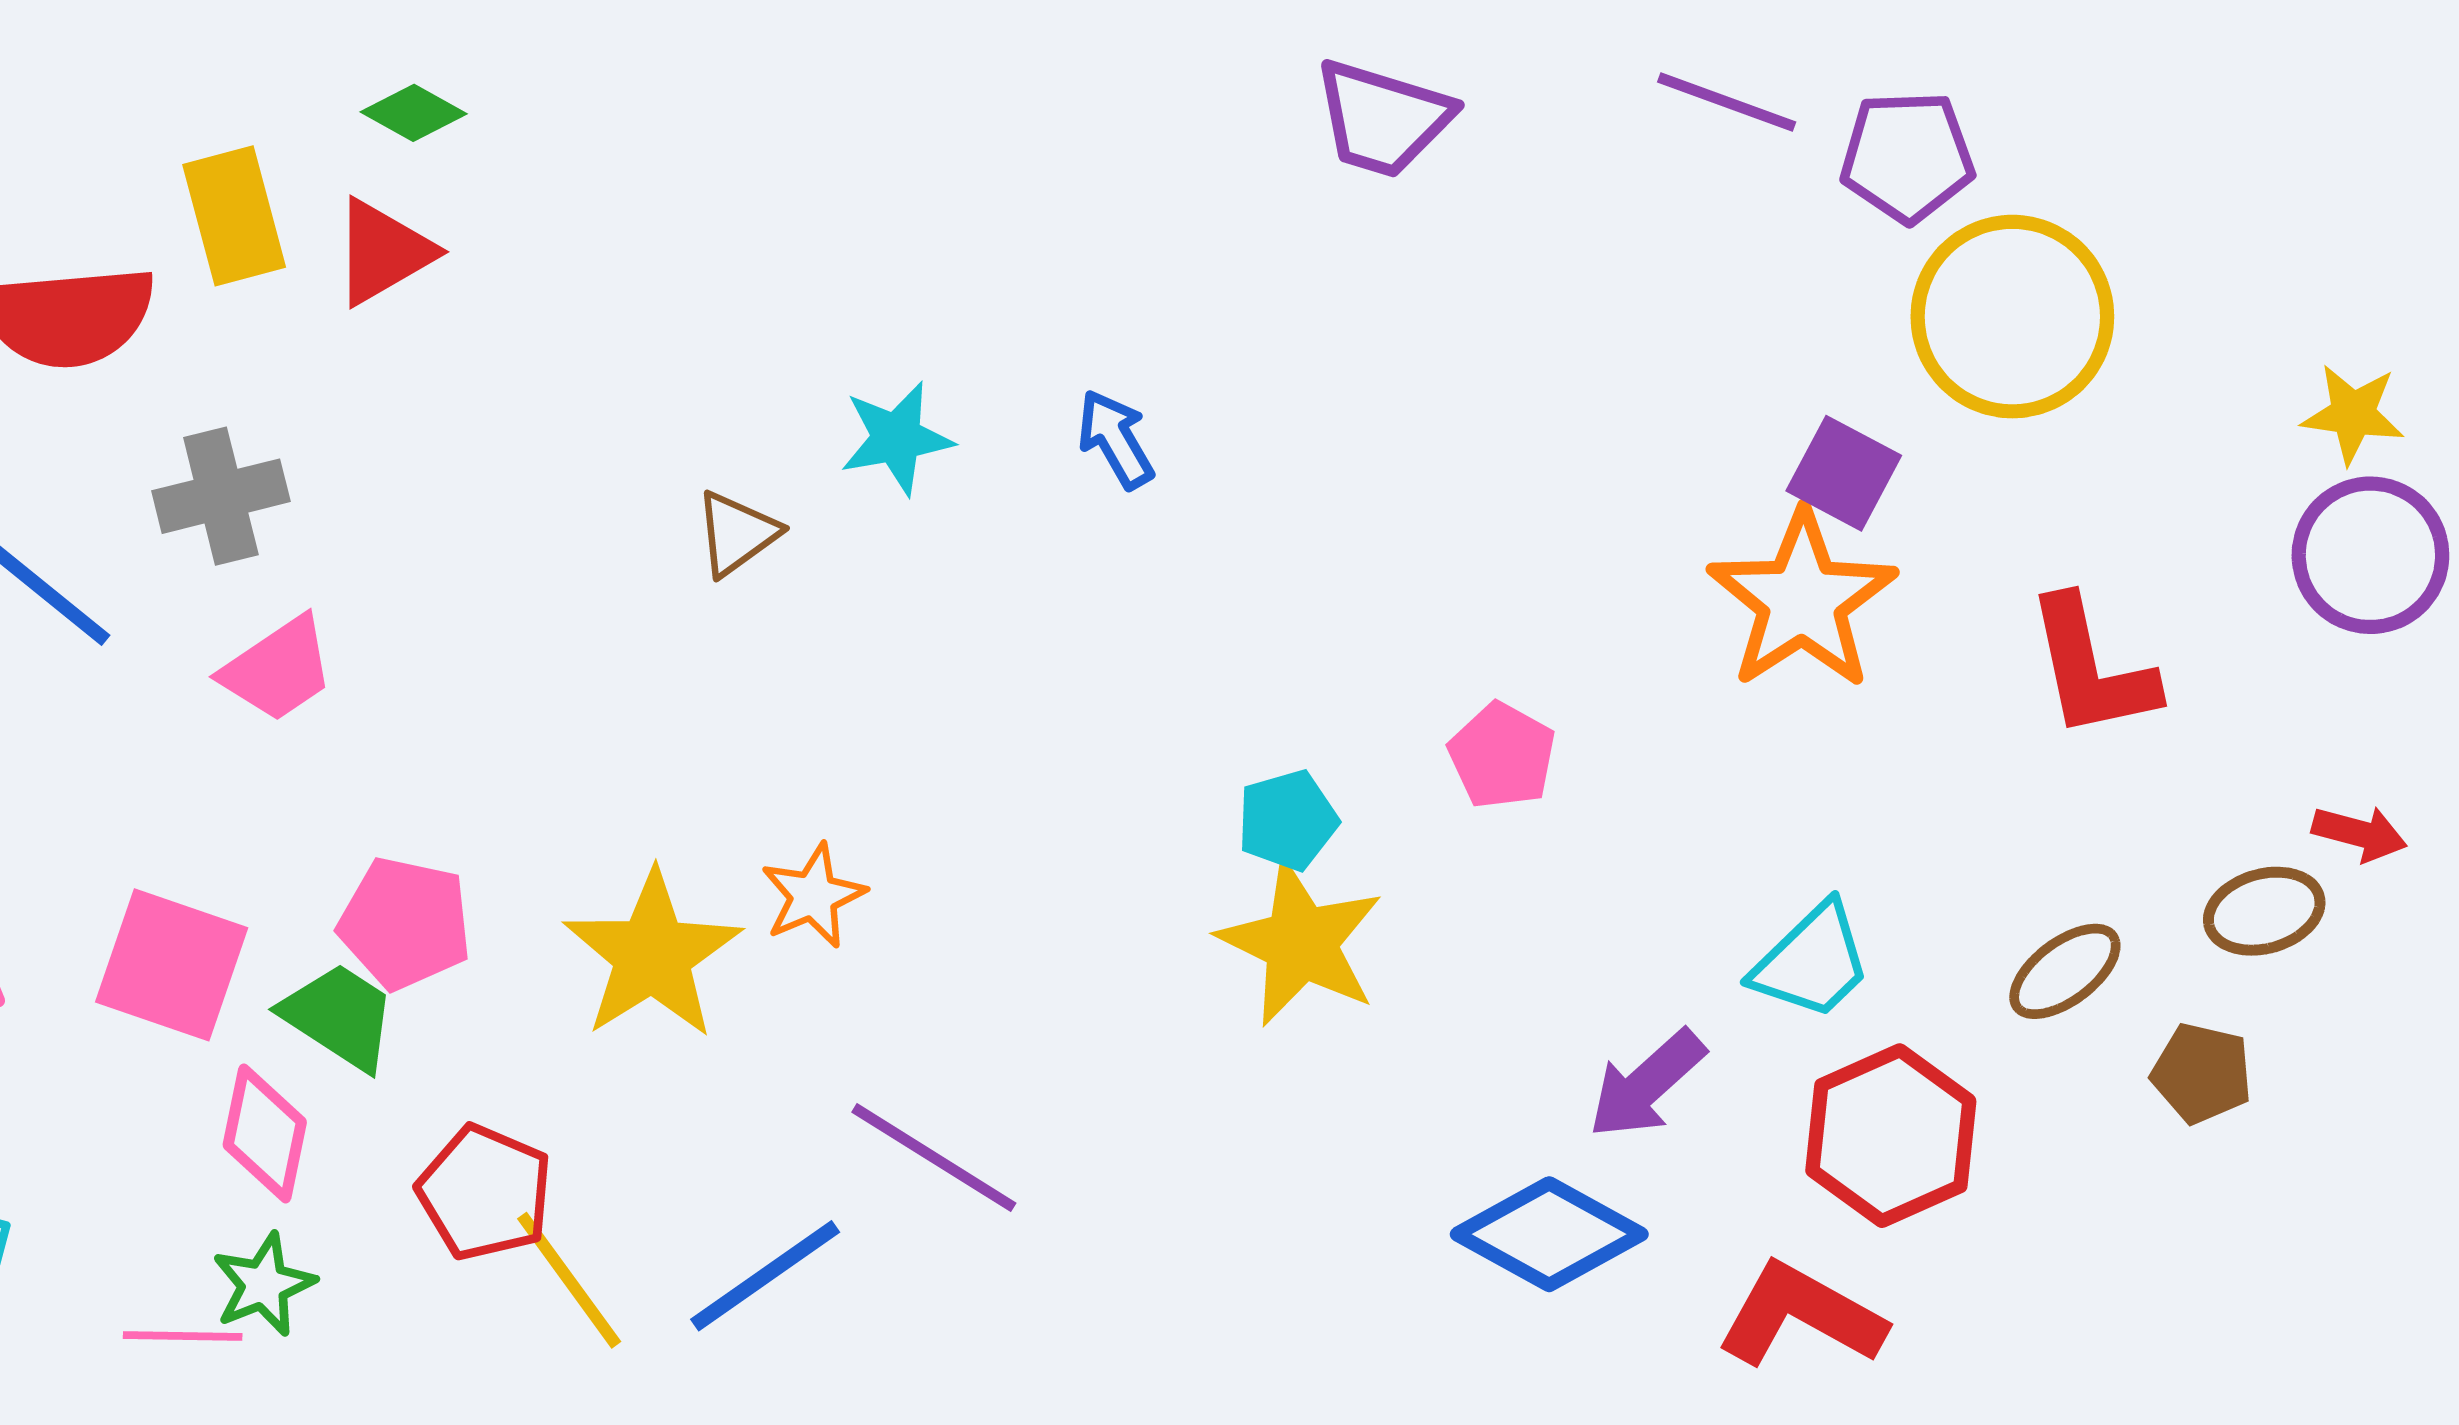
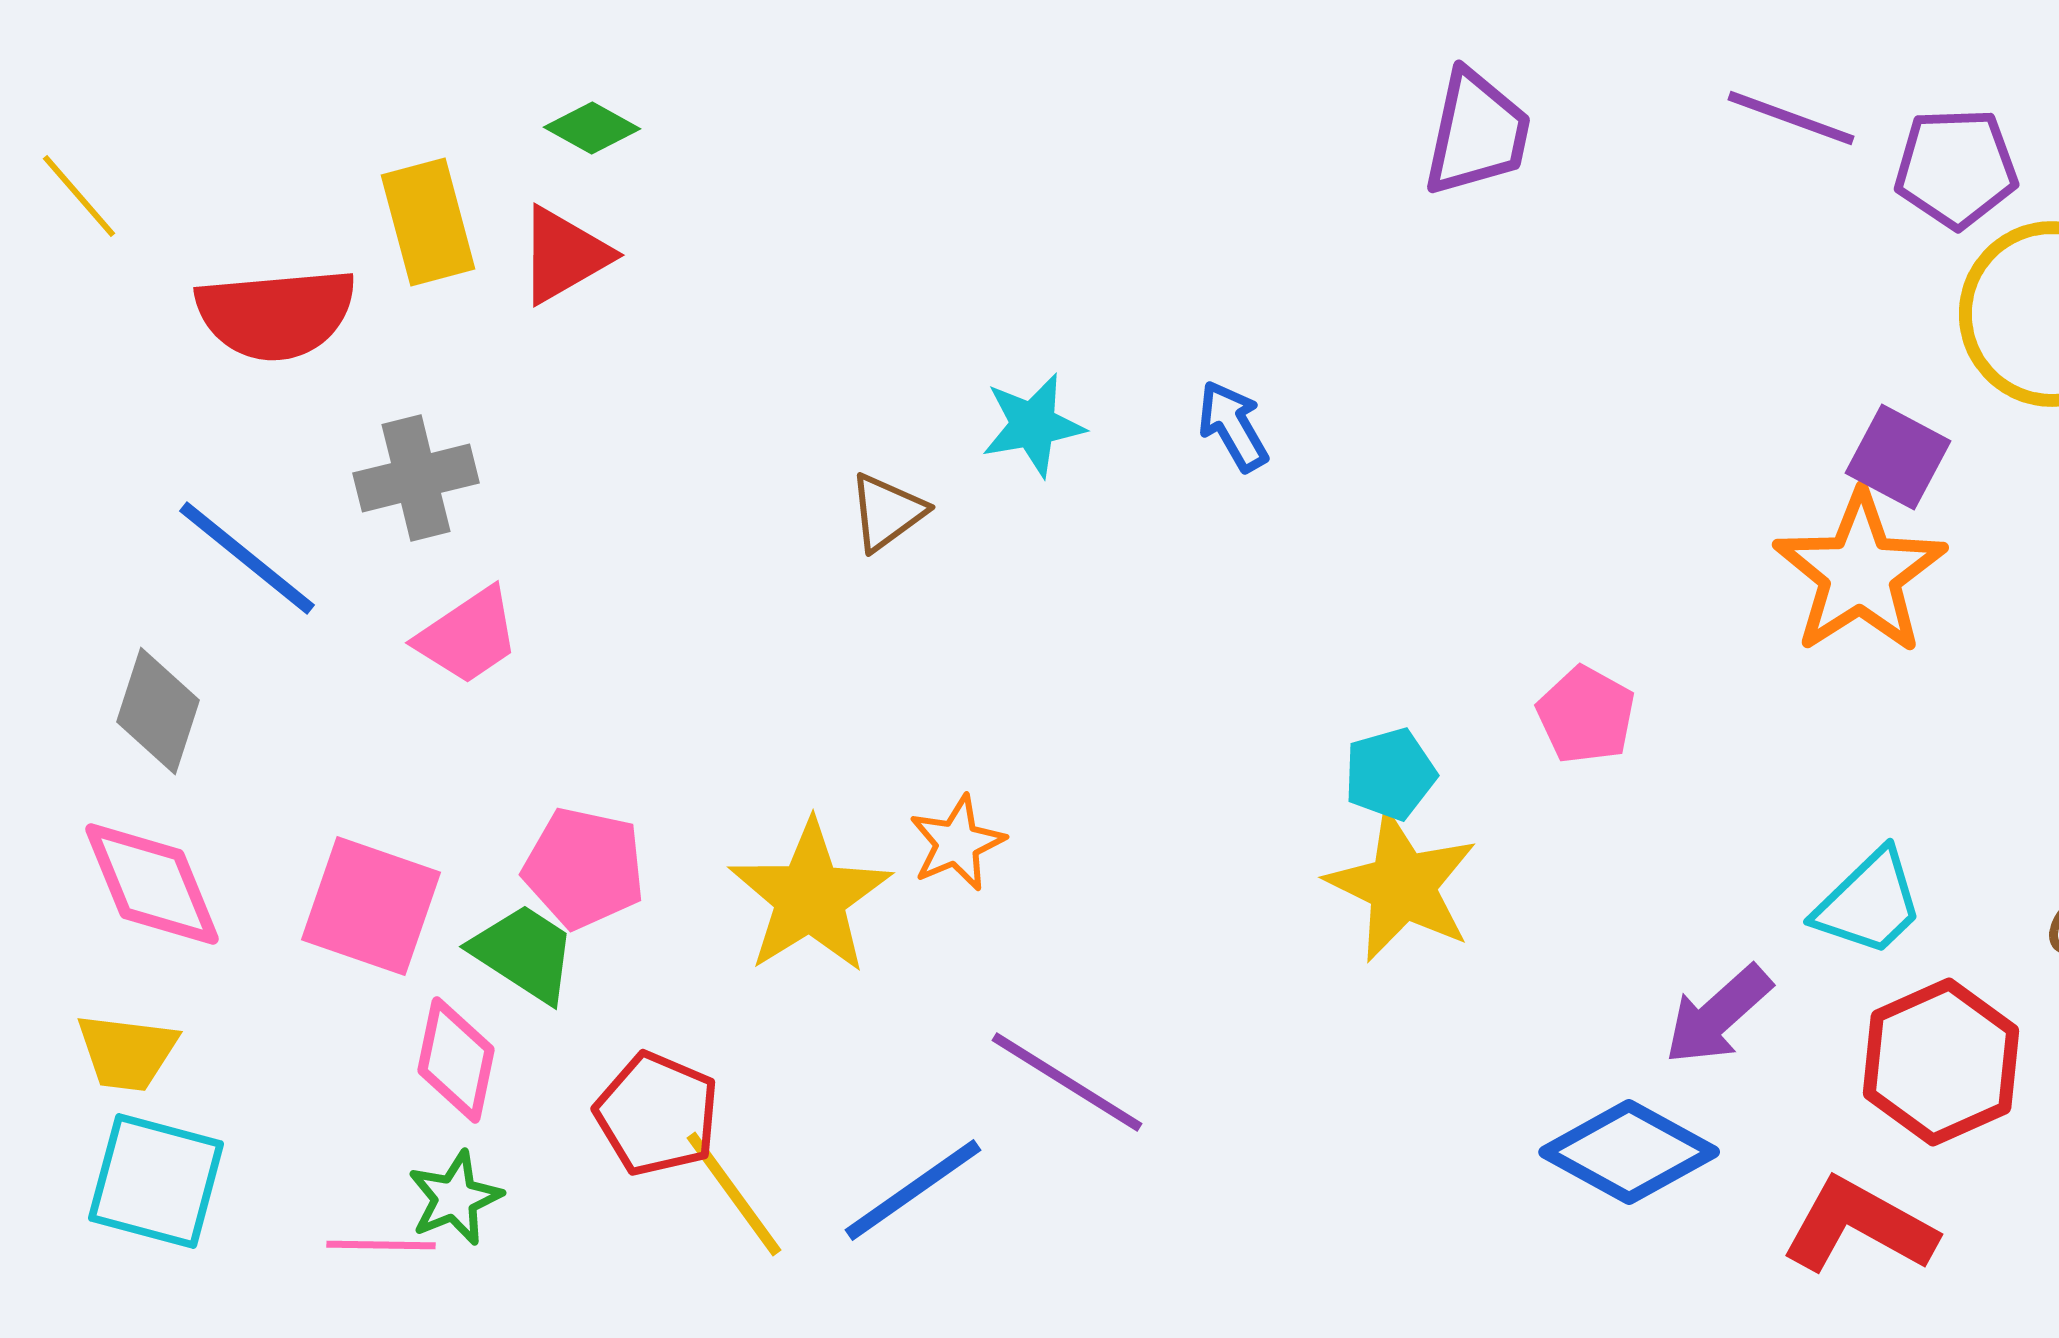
purple trapezoid: (1383, 118) -> (1477, 133), turned -95

